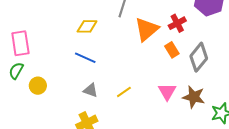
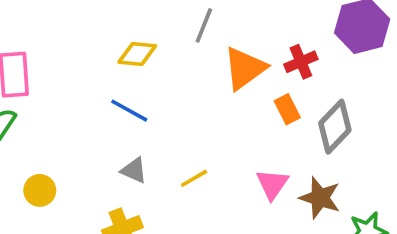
yellow circle: (38, 86) -> (40, 190), moved

